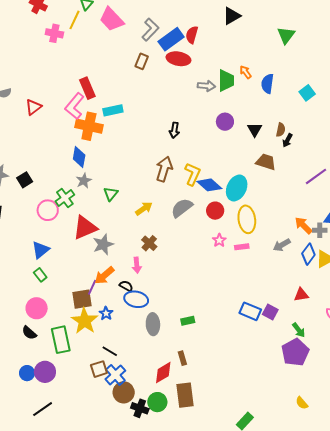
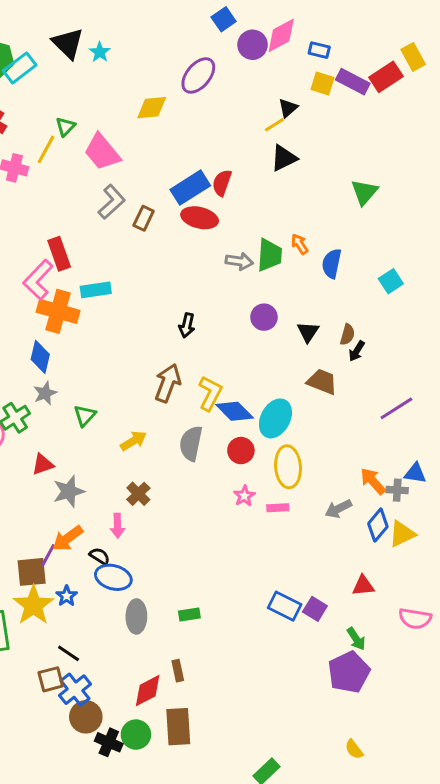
gray L-shape: (150, 30) -> (112, 202), moved
gray semicircle: (182, 208) -> (191, 443), turned -45
red triangle: (85, 228) -> (43, 464), size x0.6

